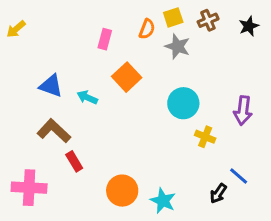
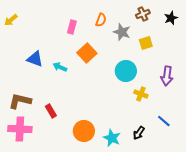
yellow square: (173, 17) -> (146, 43), moved
brown L-shape: (54, 131) -> (20, 101), moved, turned -30
black arrow: (218, 193) -> (139, 133), moved

